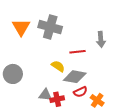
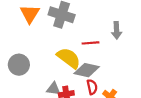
yellow semicircle: (58, 66) -> (69, 58), size x1.6
red semicircle: (80, 92) -> (92, 87), turned -80

